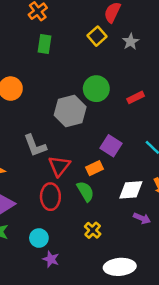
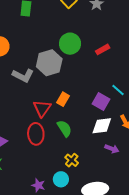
gray L-shape: (35, 146) -> (23, 76), moved, turned -40
purple square: (111, 146) -> (101, 102), moved
orange rectangle: (95, 168) -> (63, 99), moved, turned -32
cyan circle: (39, 238) -> (61, 179), moved

